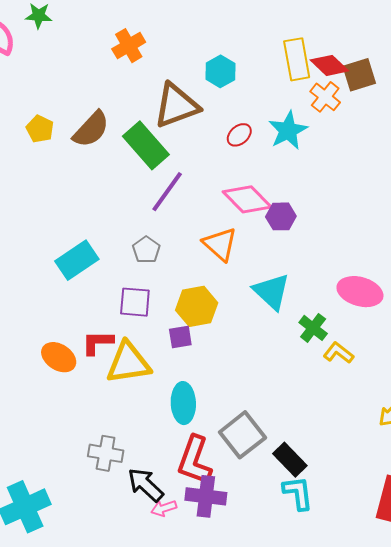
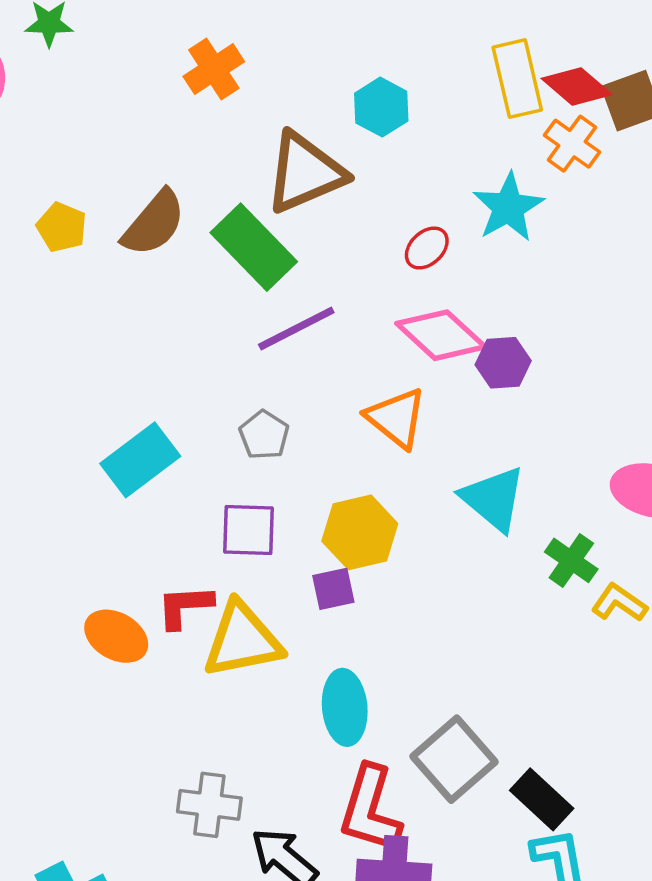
red ellipse: (239, 135) -> (427, 248), moved
purple line: (167, 192) -> (296, 328), turned 30

